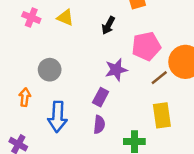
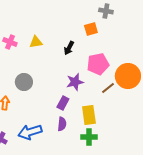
yellow triangle: (65, 17) -> (36, 42), turned -32
yellow rectangle: (162, 115) -> (89, 115), moved
blue arrow: (57, 117) -> (30, 132), moved, turned 70

